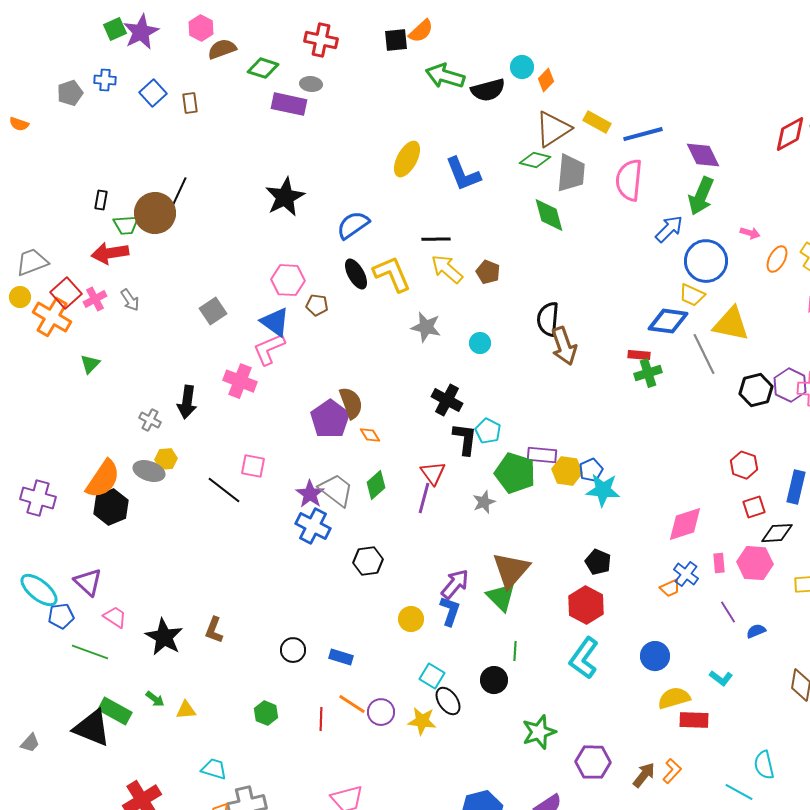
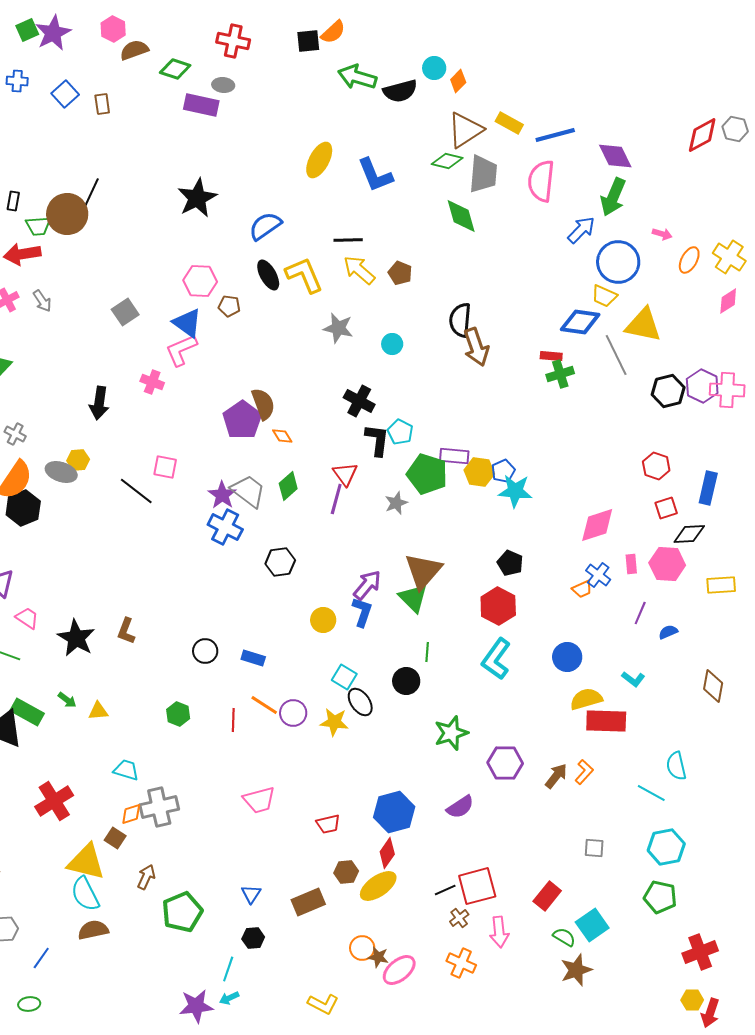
pink cross: (240, 381) -> (152, 382), size x0.7
gray cross: (150, 420) -> (15, 434), moved
purple line: (728, 612) -> (640, 613), turned 55
red rectangle: (694, 720) -> (606, 721), size x1.4

